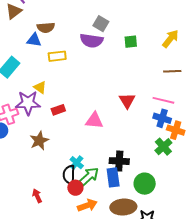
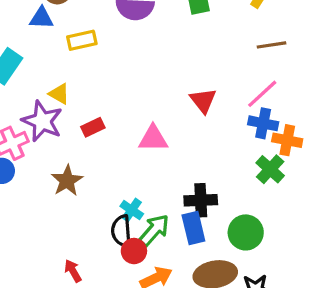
pink line: (163, 100) -> (262, 94), turned -50
purple star: (28, 103) -> (42, 121), turned 30

